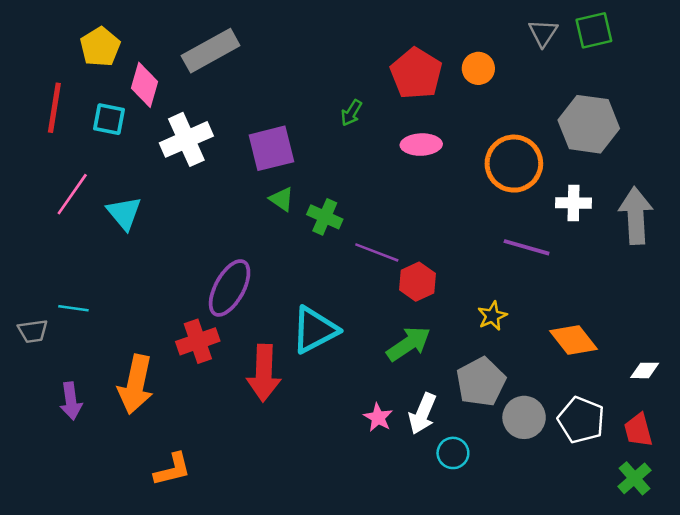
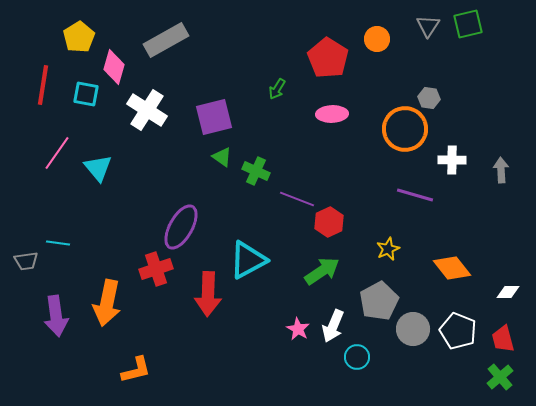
orange circle: (478, 68) -> (377, 39), moved
gray hexagon: (589, 124) -> (429, 98), moved, size x0.5
white cross: (186, 139) -> (147, 110), turned -33
gray arrow: (636, 216) -> (501, 170), size x0.6
purple arrow: (71, 401) -> (56, 316), size x1.4

